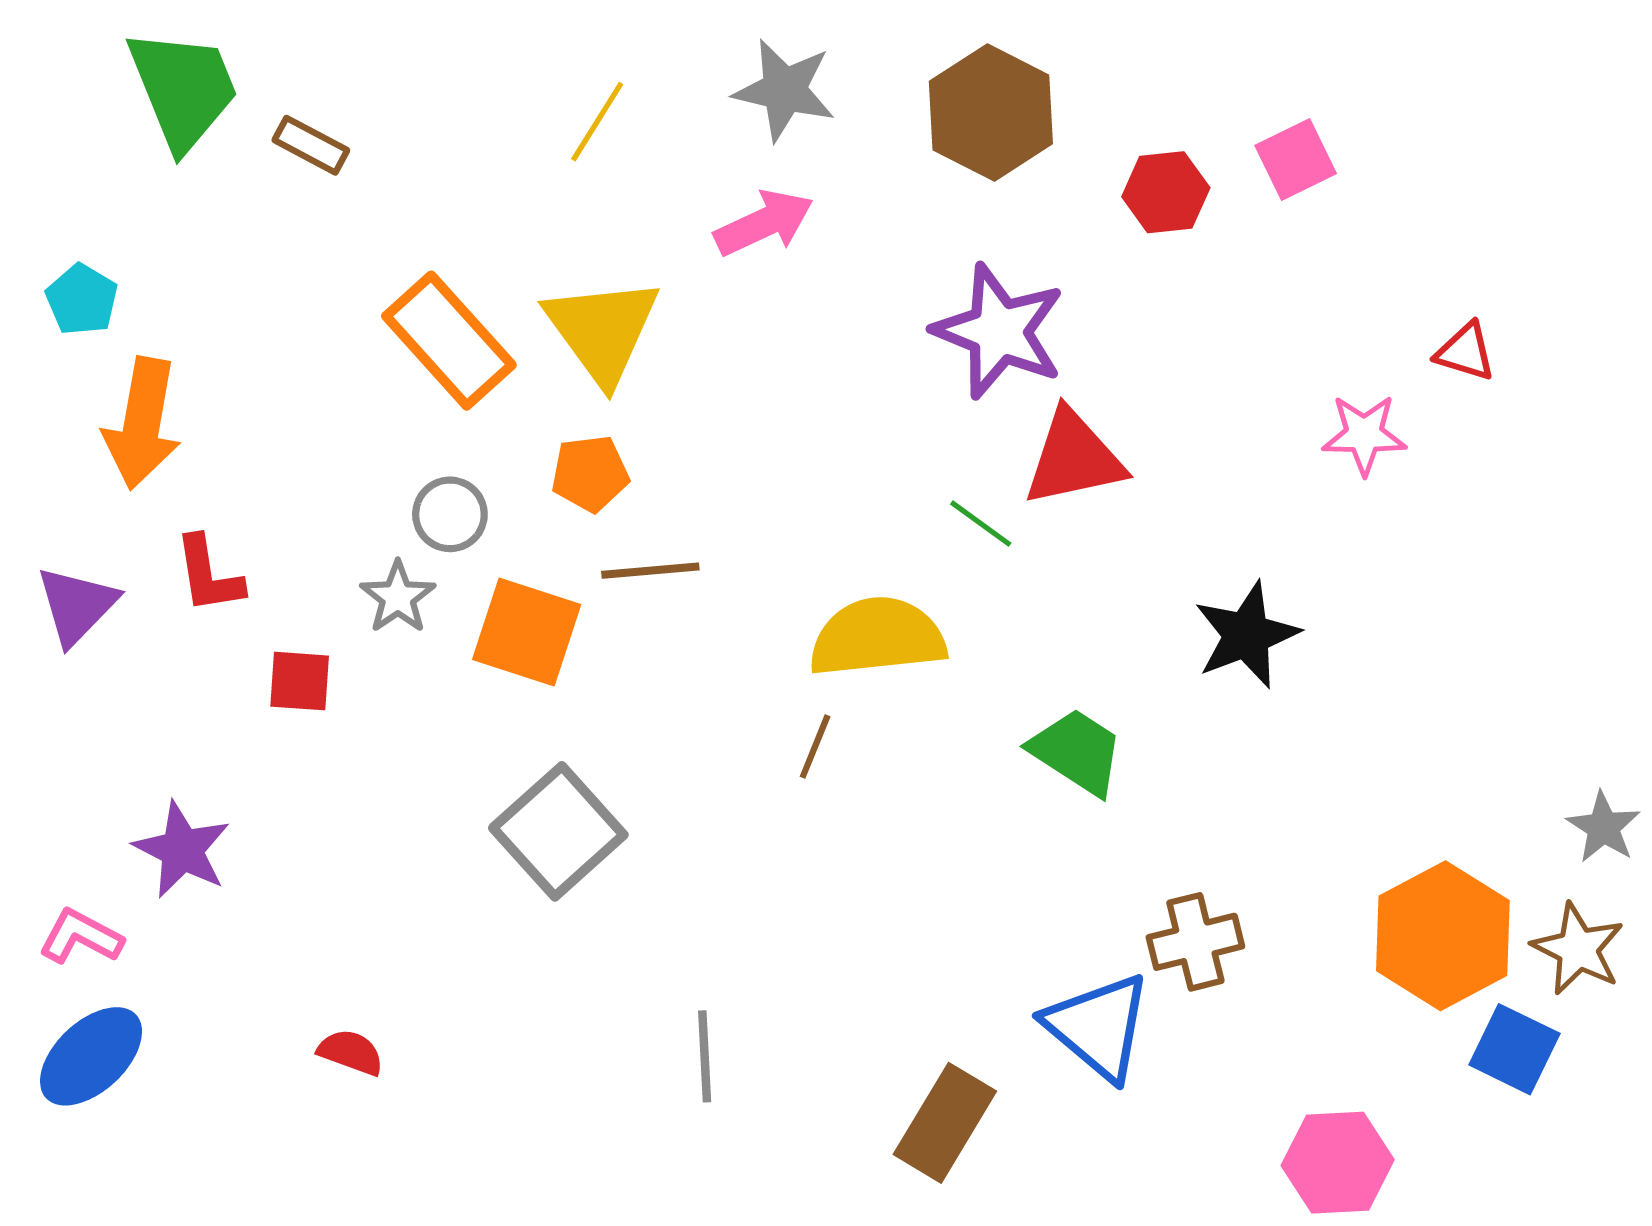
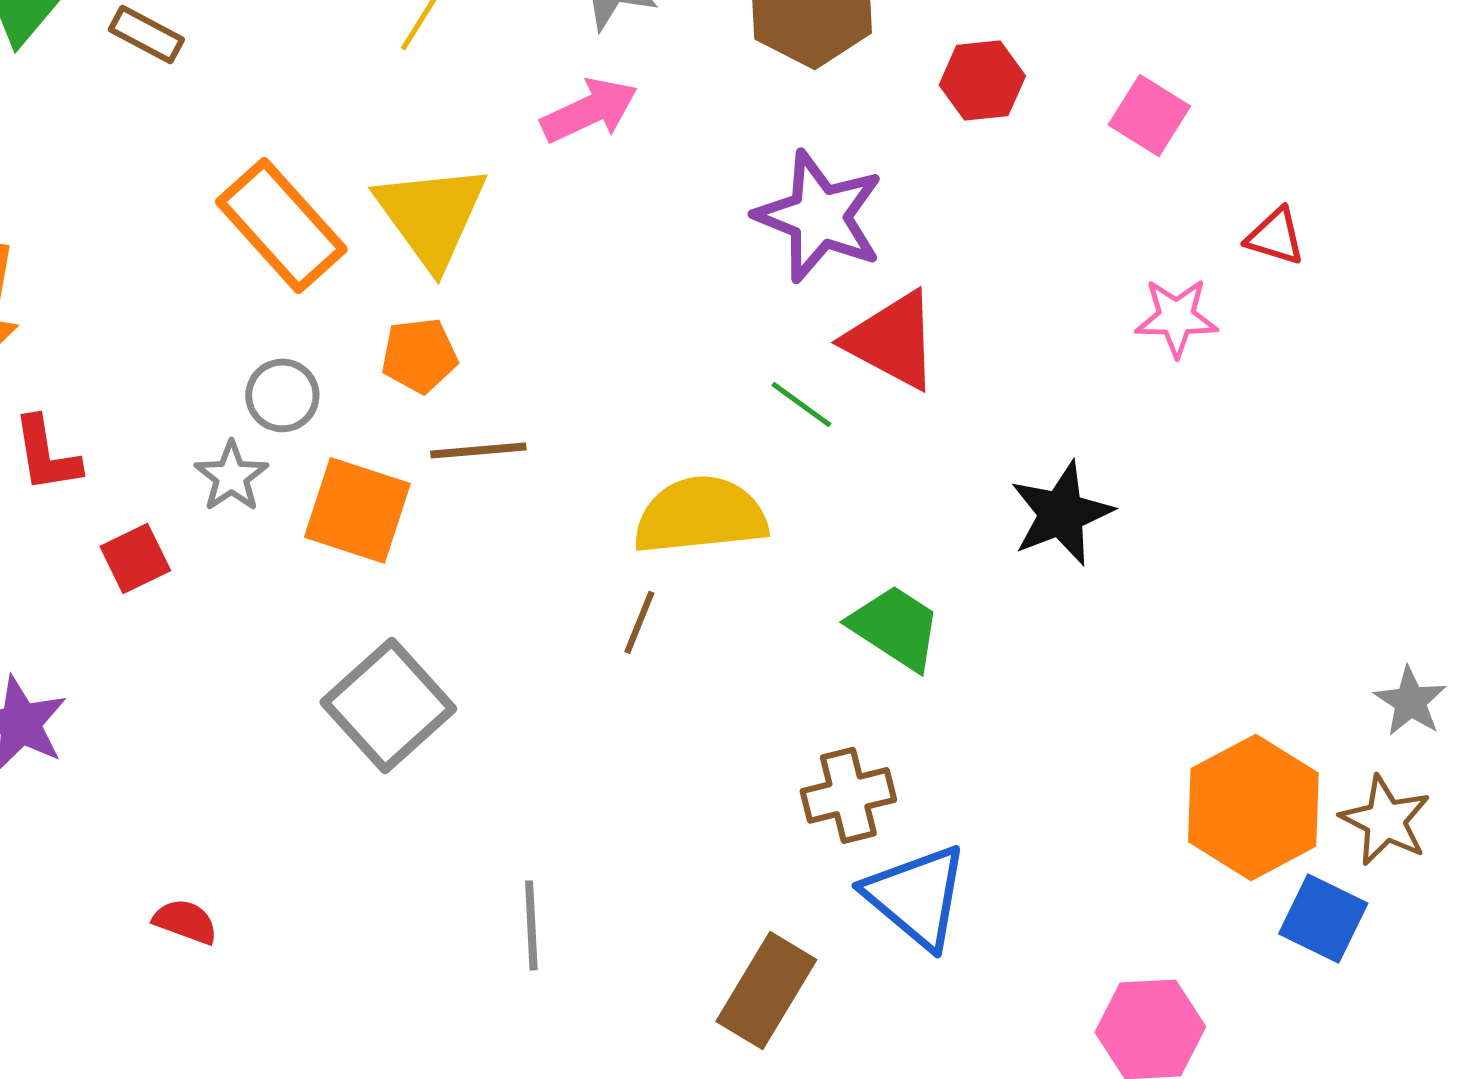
pink square: (1296, 160) -> (1149, 115), moved, turned -32
red triangle: (1074, 458) -> (892, 340), turned 40
red square: (300, 681) -> (135, 558), turned -30
brown cross: (1195, 942) -> (848, 795), moved

